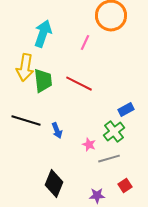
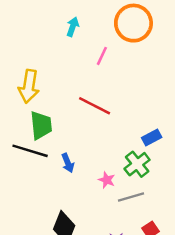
cyan arrow: (43, 34) -> (73, 27), moved, size x0.6
green trapezoid: (43, 81) -> (41, 125), moved

